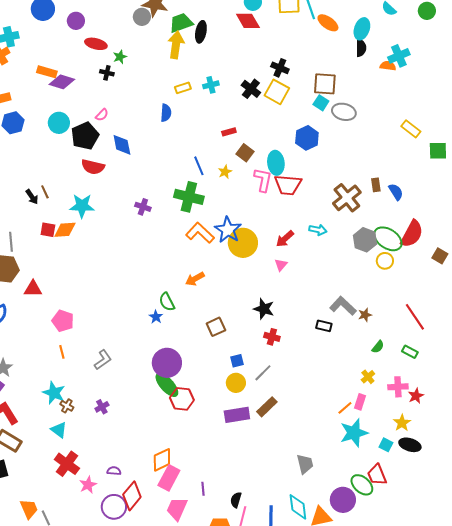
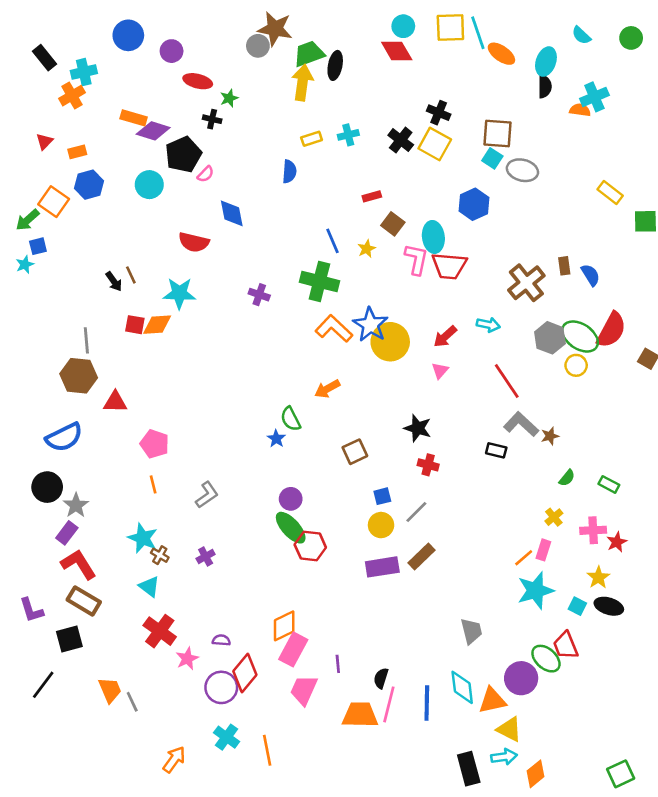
black pentagon: (85, 136) -> (183, 154), moved
red line: (415, 317) -> (507, 381), moved
purple circle: (167, 363) -> (291, 499), size x0.6

